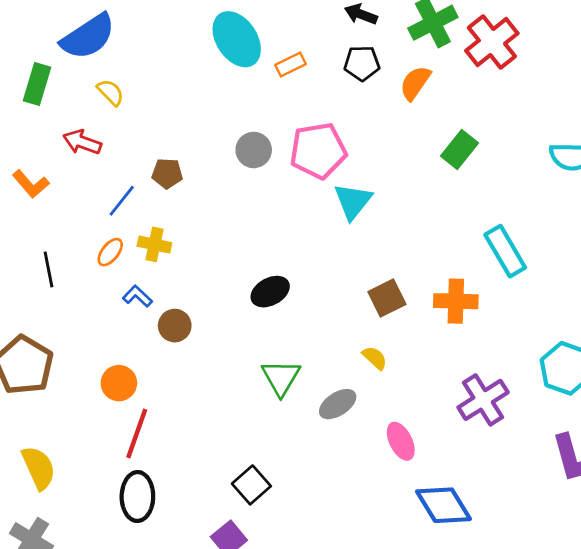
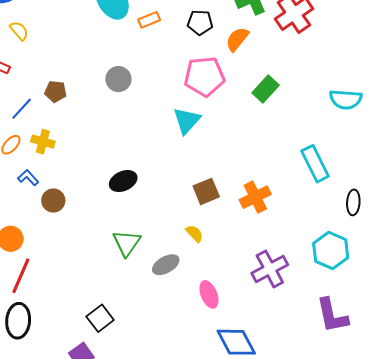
pink pentagon: (318, 151) -> (204, 76), moved
cyan rectangle: (505, 251) -> (315, 164), moved
orange cross: (456, 301) -> (255, 197), turned -32

